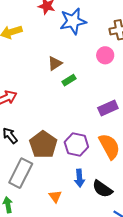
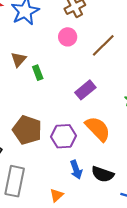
green rectangle: (69, 80) -> (38, 73), turned -64
brown pentagon: (43, 145) -> (27, 130), moved
orange triangle: (55, 196) -> (56, 195), turned 40

